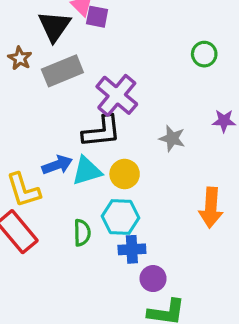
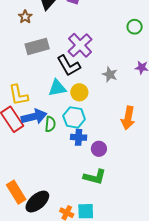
gray rectangle: (62, 71) -> (37, 46), moved
black L-shape: (102, 131) -> (69, 66), turned 60
blue arrow: (57, 165) -> (34, 117), moved, size x1.4
purple circle: (153, 279) -> (99, 149), moved

